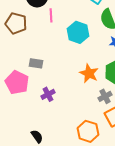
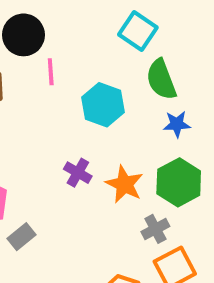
gray rectangle: (36, 63) -> (22, 237), moved, turned -48
purple cross: (48, 94) -> (78, 173), moved, turned -32

